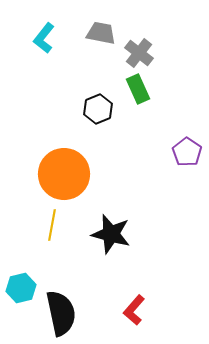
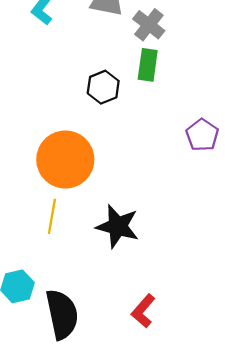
green rectangle: (138, 89) -> (148, 65), turned 32

